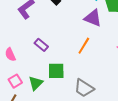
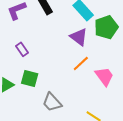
orange line: (84, 46) -> (81, 63), moved

